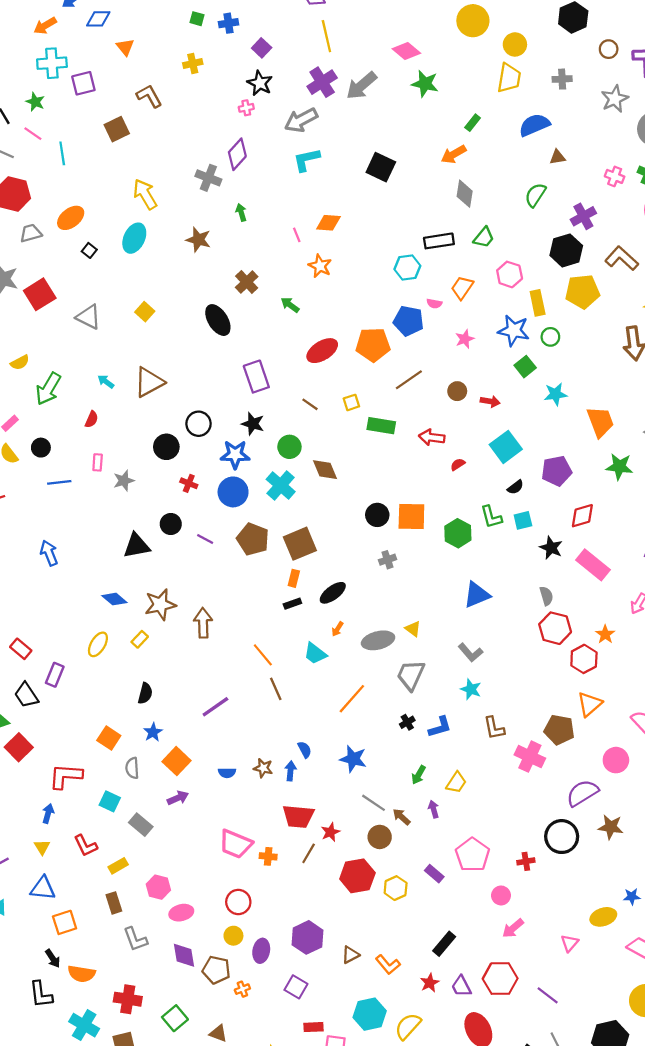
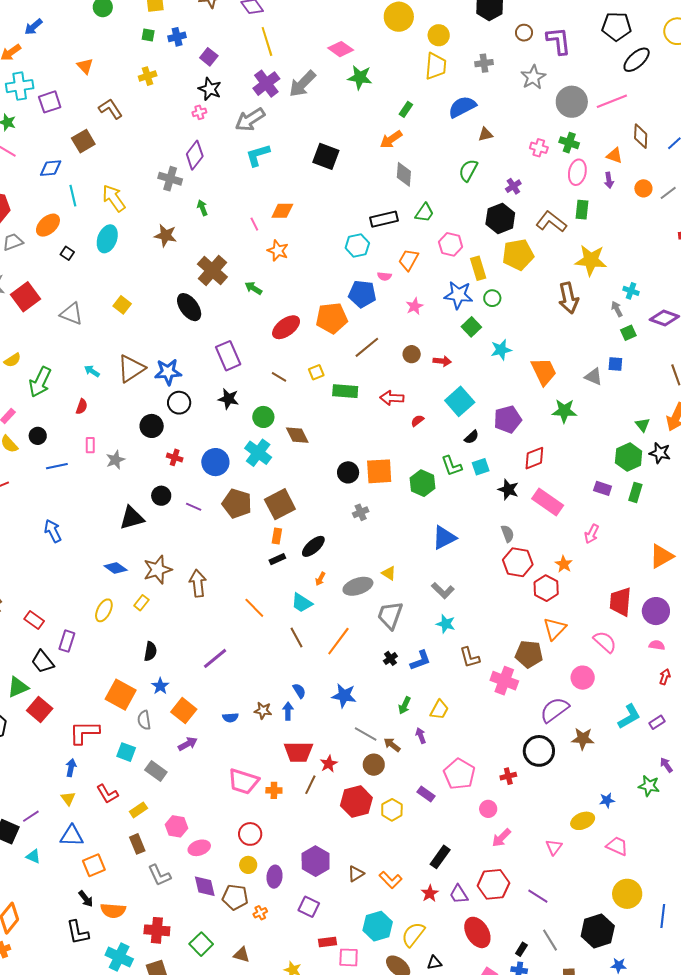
blue diamond: (98, 19) -> (51, 168), moved
cyan line: (62, 153) -> (73, 196), moved
purple cross: (583, 216) -> (513, 186), size x0.7
brown cross: (247, 282) -> (212, 271), size x1.4
blue star: (235, 455) -> (168, 372), moved
brown line: (276, 689) -> (297, 638), moved
orange square: (109, 738) -> (121, 695), size x1.4

